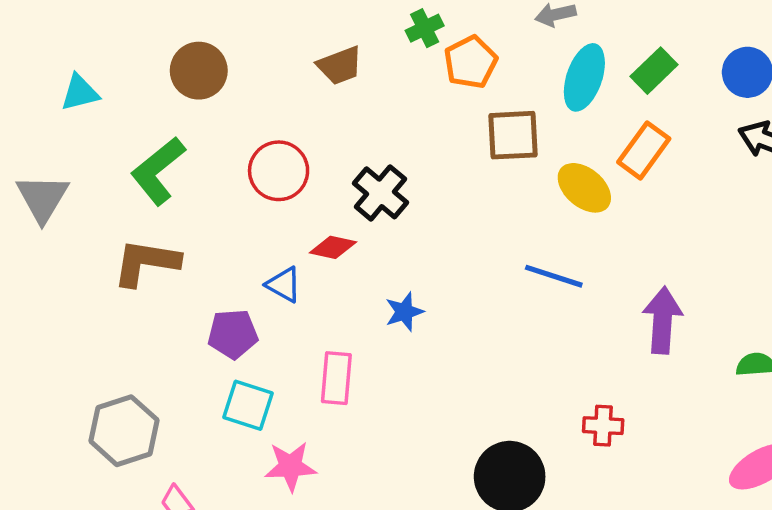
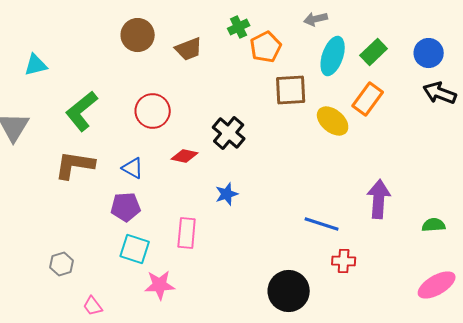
brown circle: (199, 71) -> (138, 35), moved
black cross: (381, 193) -> (229, 133), moved
blue line: (554, 276) -> (322, 224), moved
blue triangle: (284, 285) -> (133, 168), moved
gray hexagon: (124, 431) -> (62, 264), size x0.6

